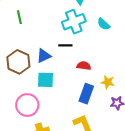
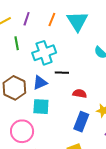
cyan cross: (74, 22) -> (44, 53), moved

